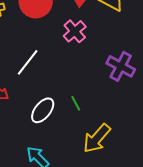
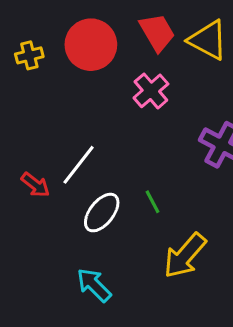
white line: (28, 62) -> (79, 165), moved

